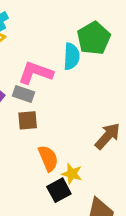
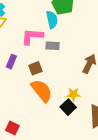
gray rectangle: (24, 94) -> (53, 46), moved
orange semicircle: (48, 158) -> (42, 91), moved, size x1.4

